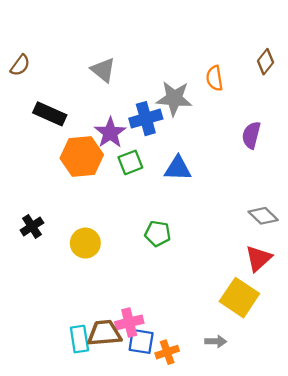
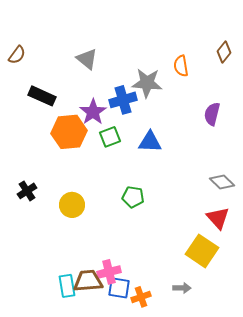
red triangle: (258, 258) -> (218, 218), turned -30

